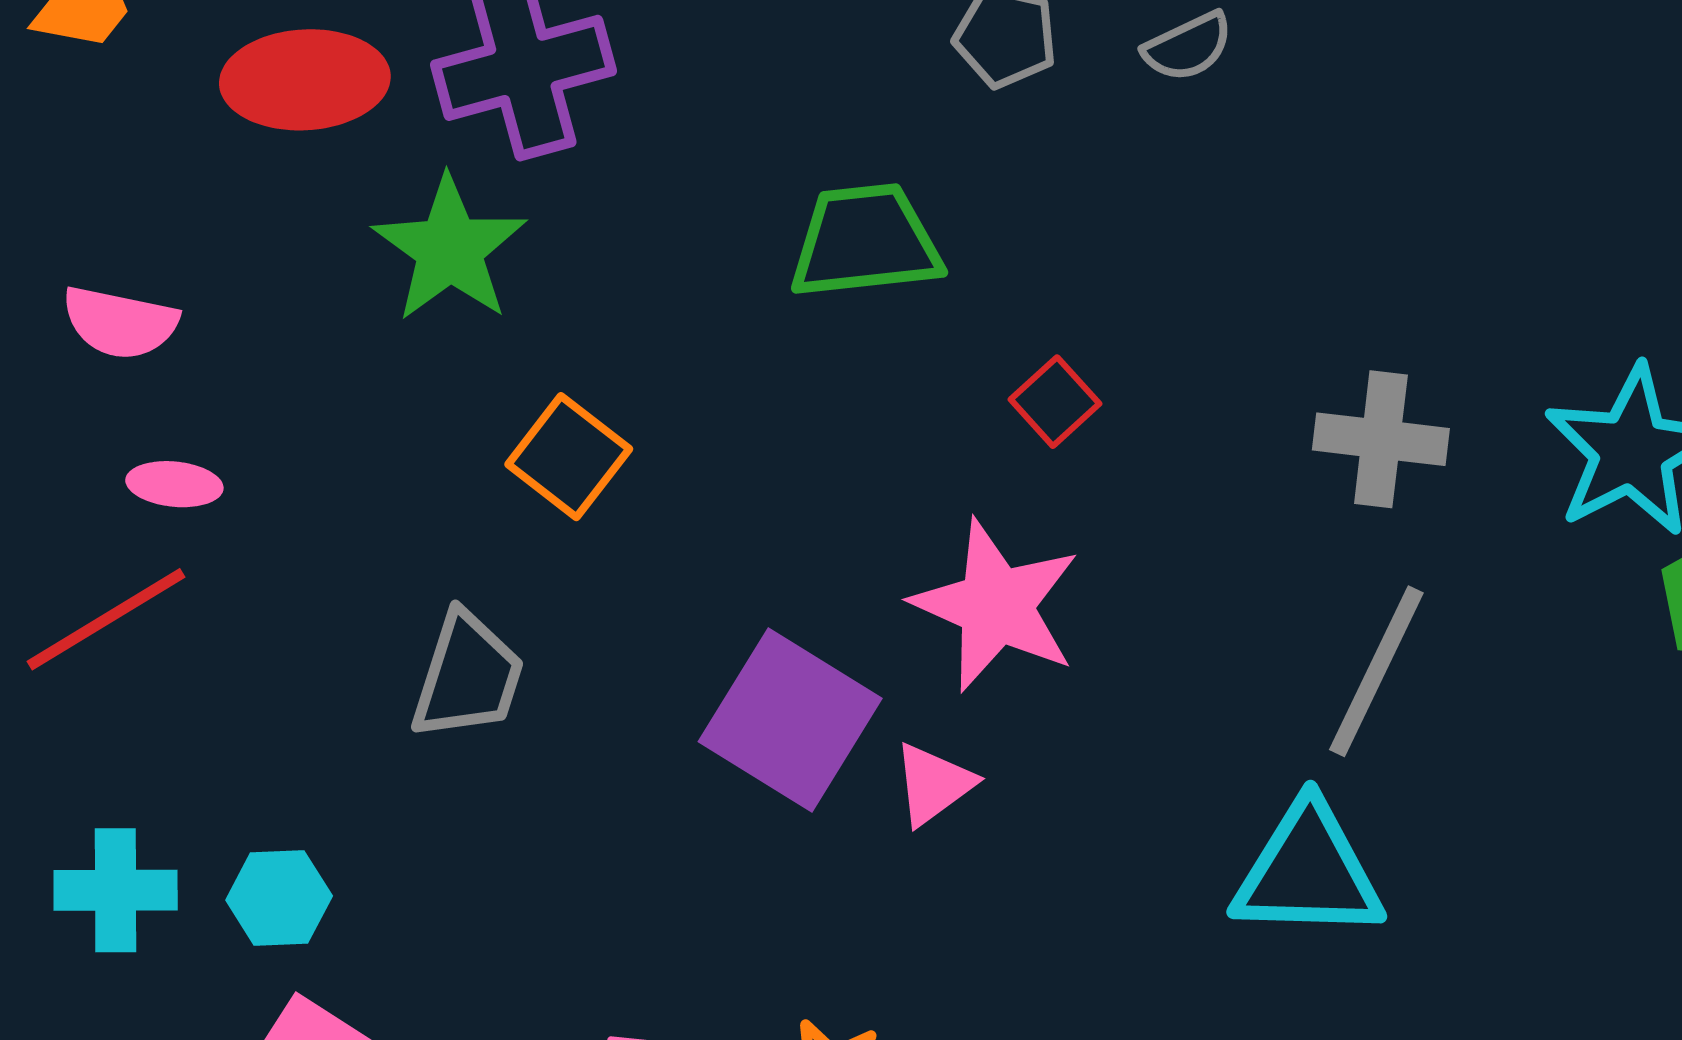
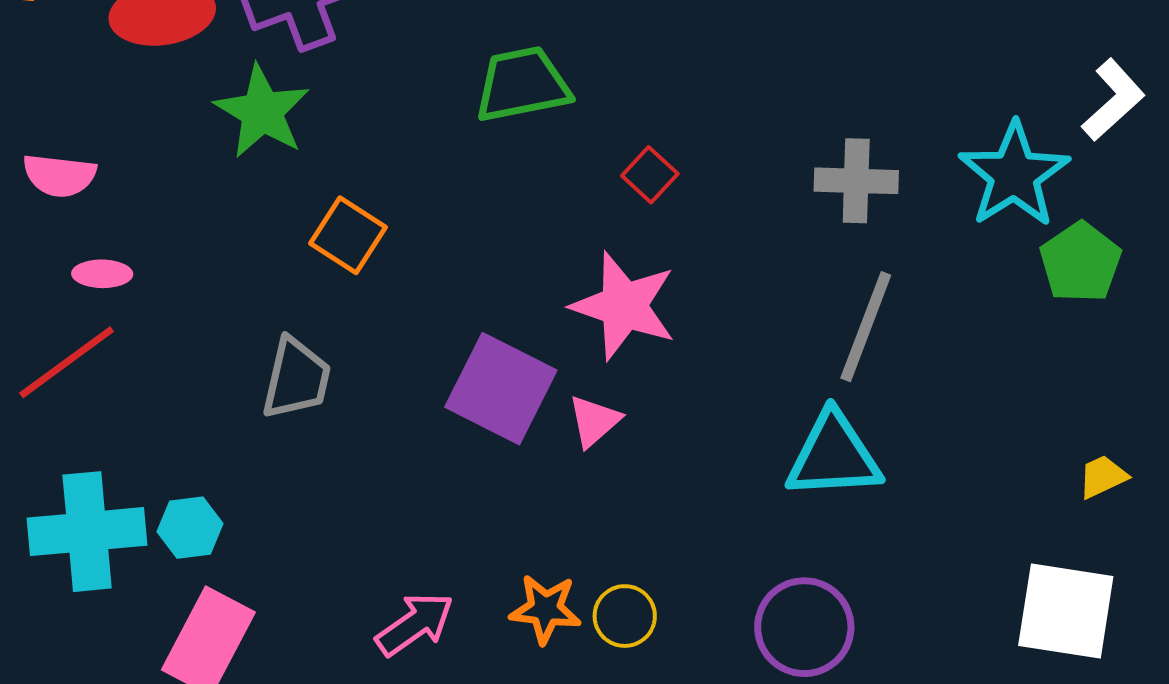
cyan cross: (116, 890) -> (87, 532), size x1.5

